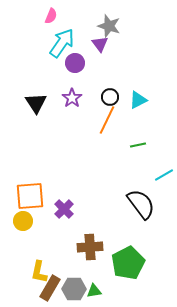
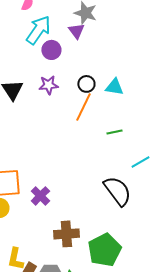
purple star: (72, 98) -> (48, 85), turned 30
cyan triangle: (138, 100) -> (114, 87), turned 36

